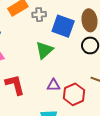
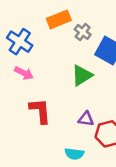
gray cross: (39, 15) -> (83, 32), turned 32

